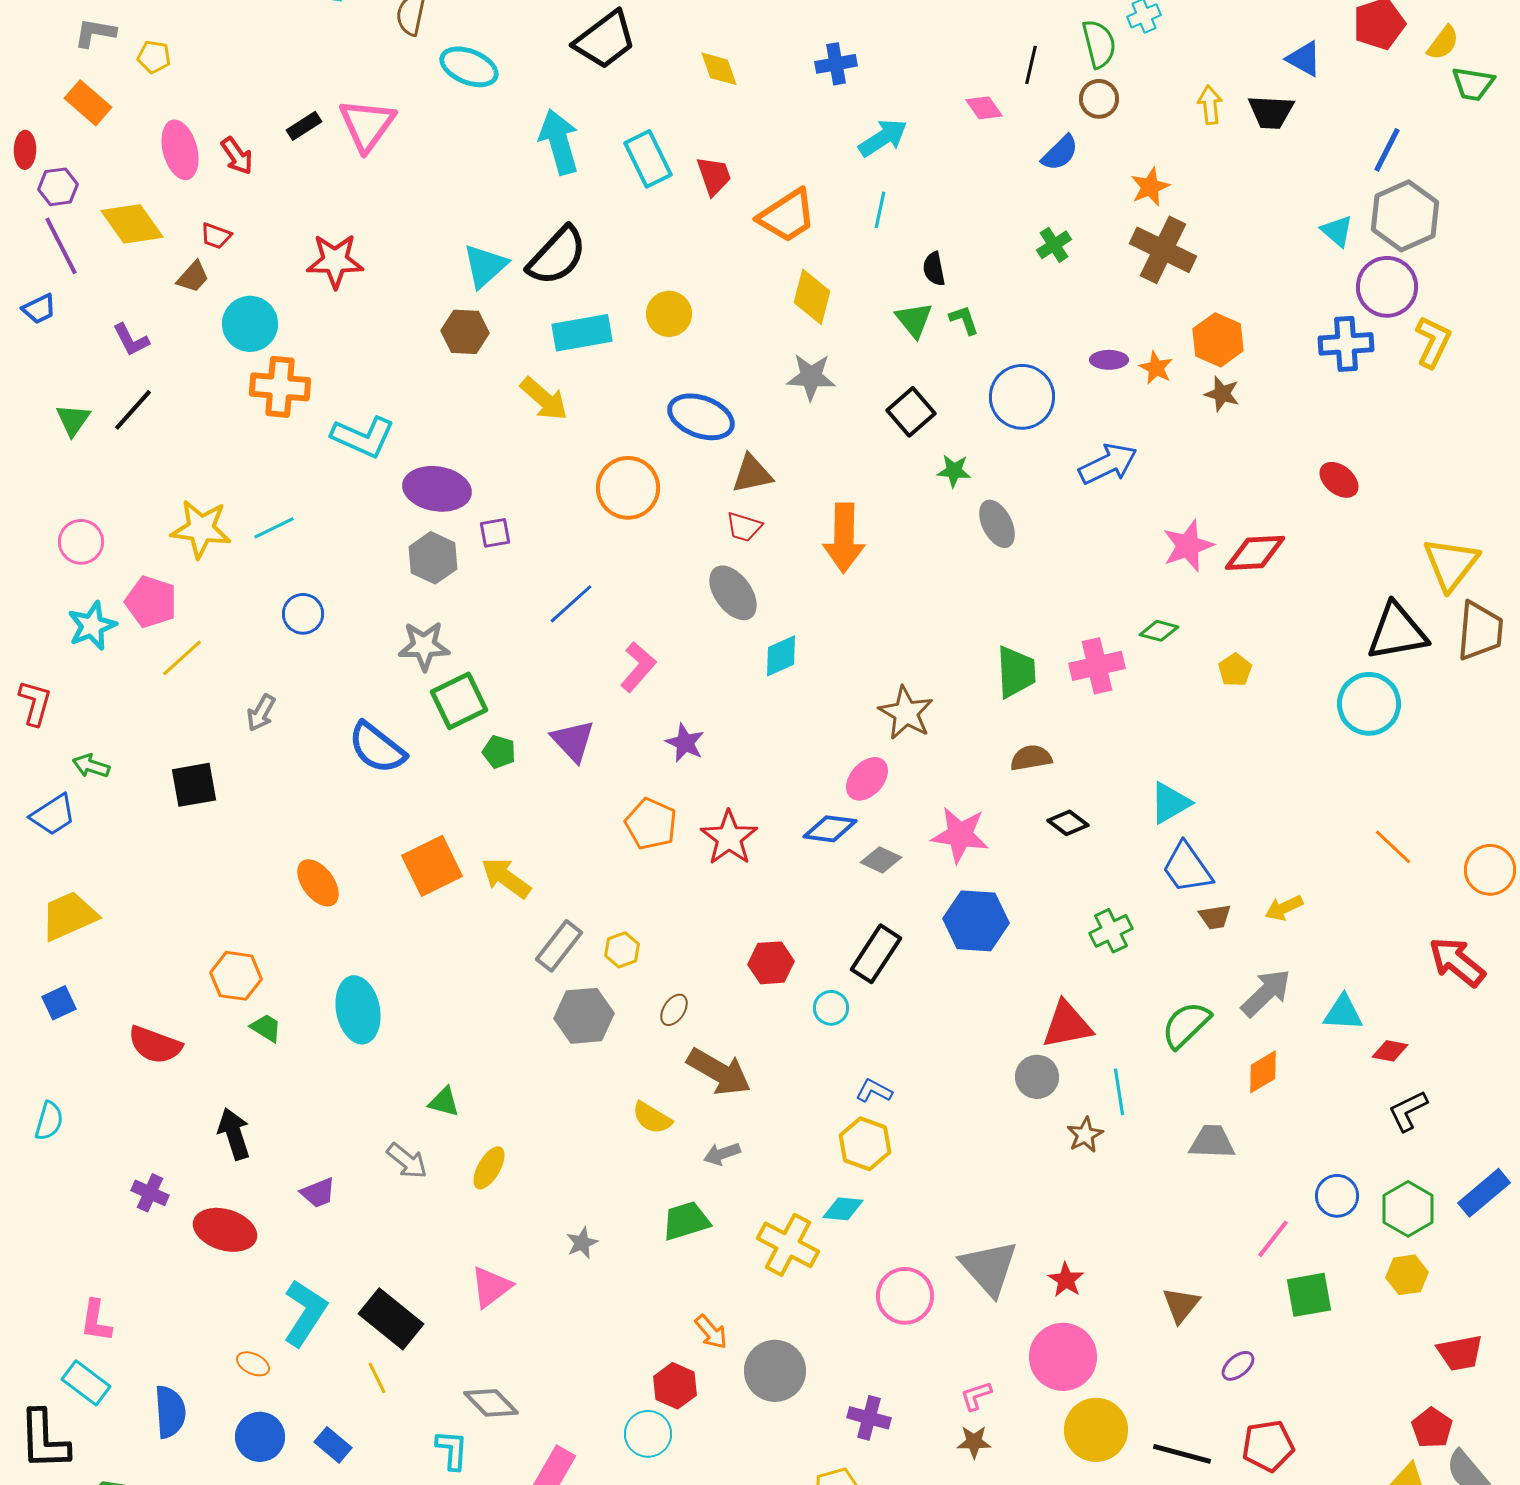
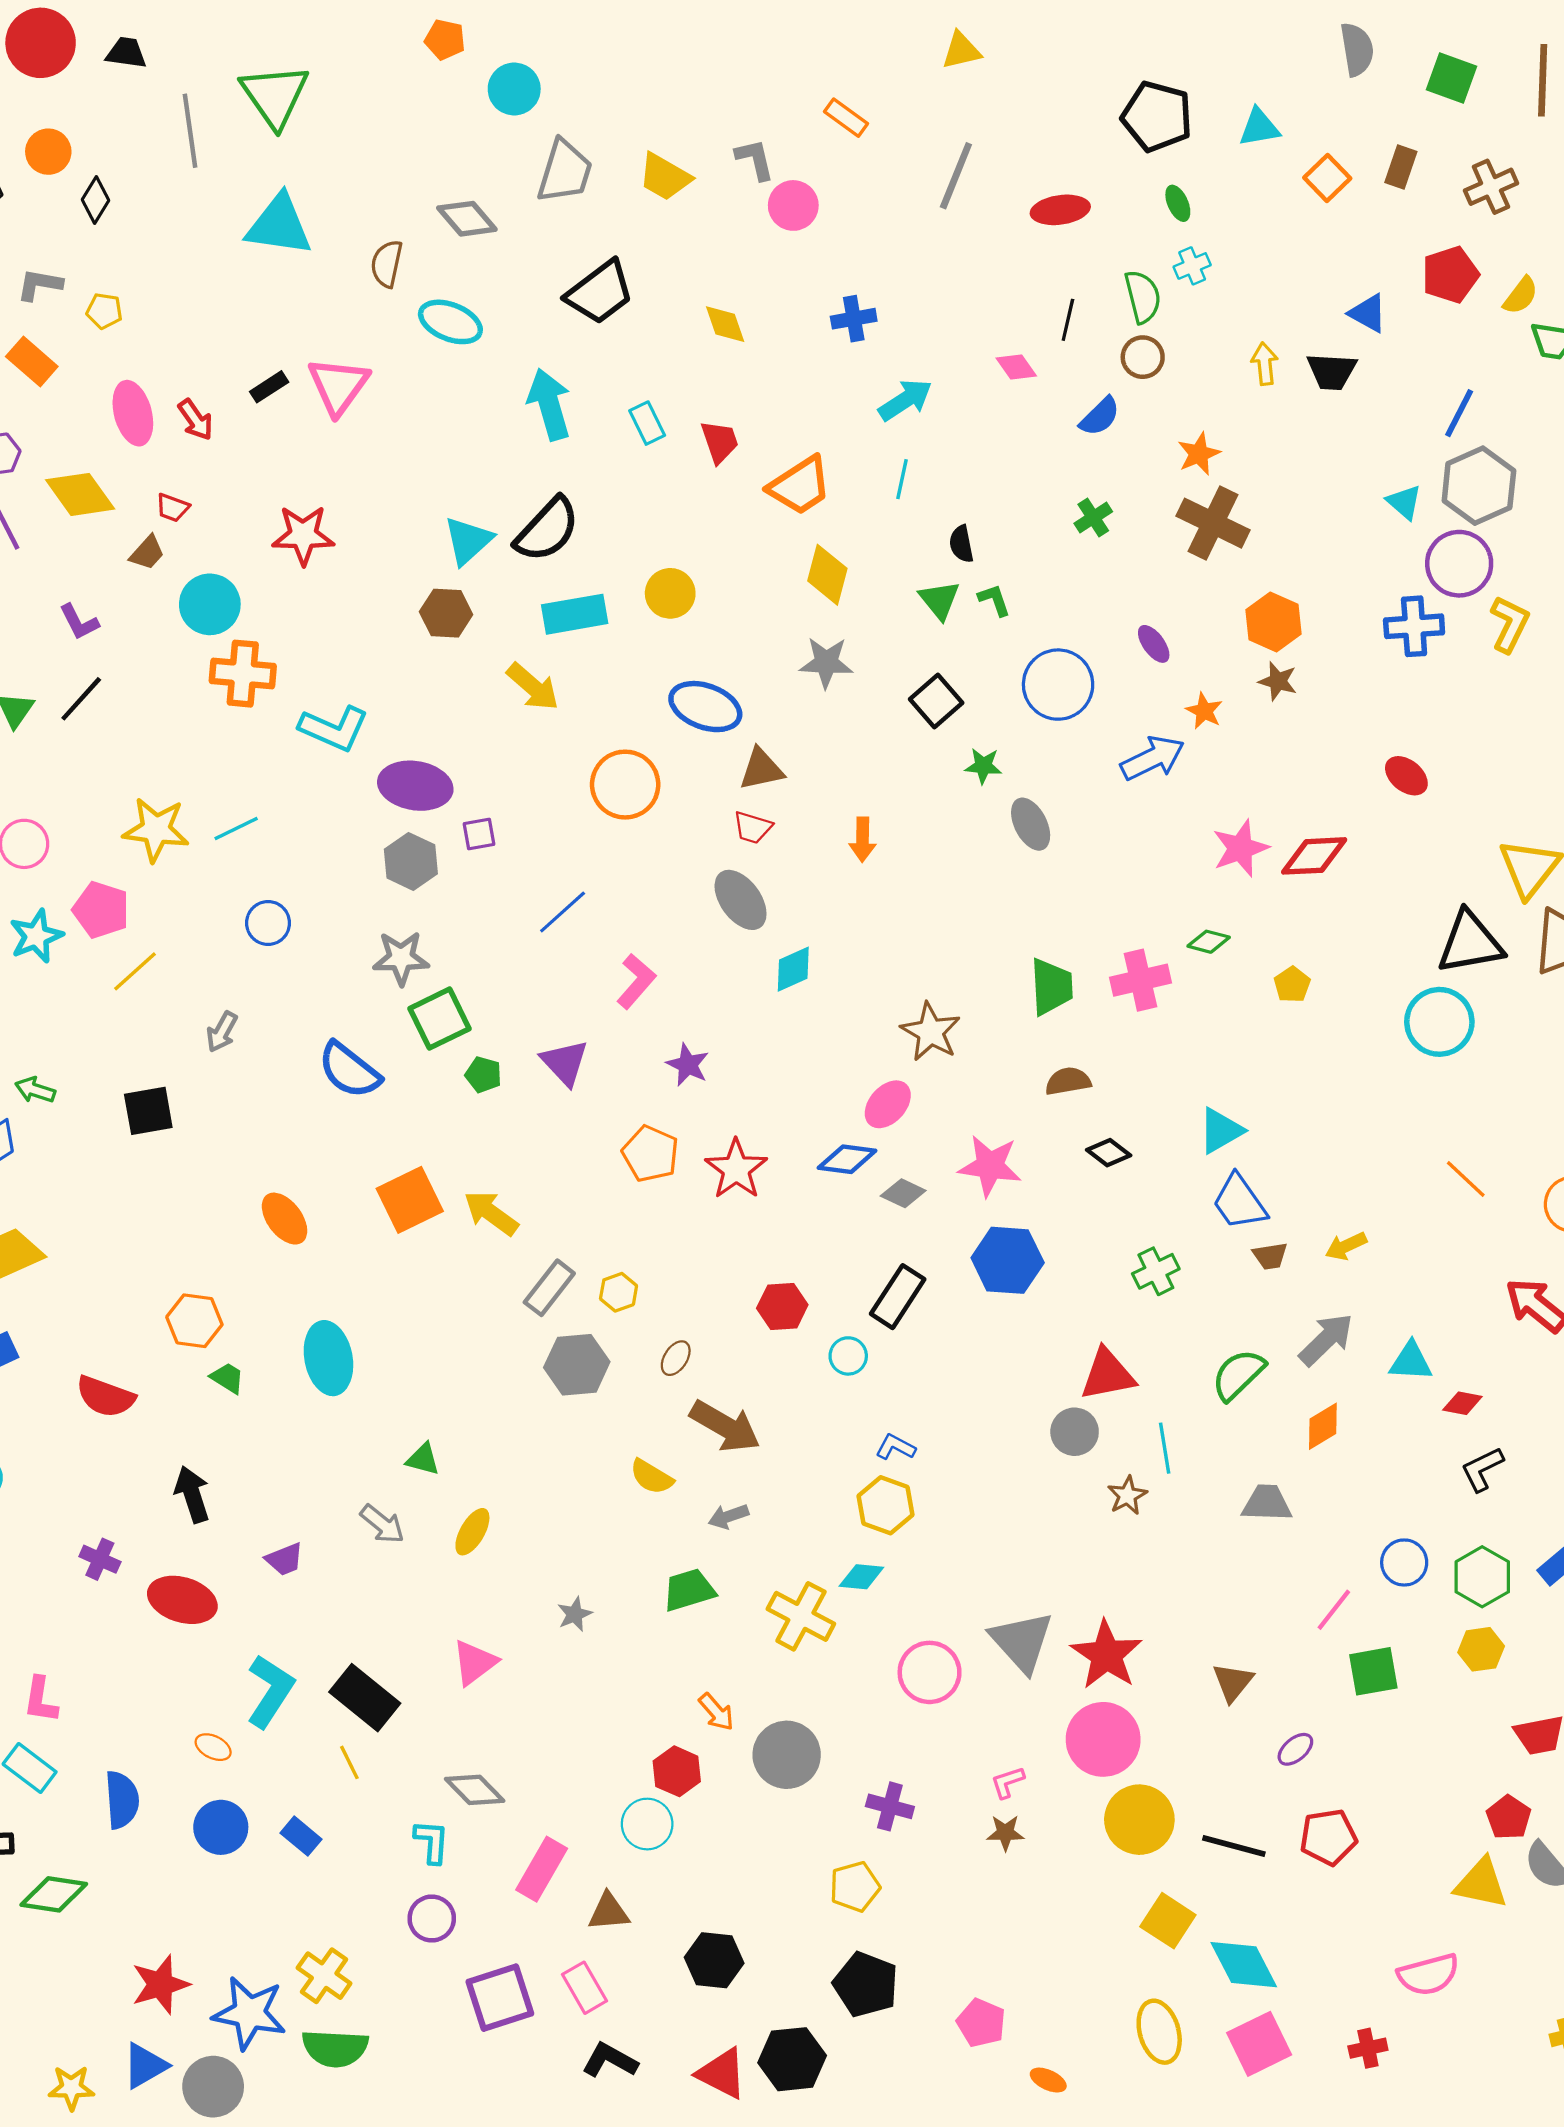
cyan rectangle: (648, 159) -> (647, 423), size x0.7
purple ellipse: (1109, 360) -> (1154, 644), turned 54
orange star: (1156, 368) -> (1204, 711), moved
orange arrow: (844, 538) -> (862, 839), size x0.6
red star: (1066, 1280) -> (1106, 1655), size x1.8

